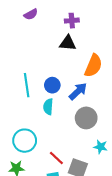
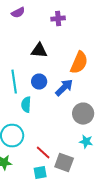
black triangle: (68, 43) -> (39, 51), moved
cyan semicircle: (48, 107) -> (26, 105), moved
gray circle: (86, 118) -> (83, 114), moved

